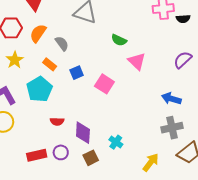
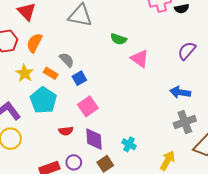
gray semicircle: (62, 43) -> (67, 60), moved
yellow star: (15, 60) -> (25, 73), moved
pink square: (104, 84) -> (88, 106), moved, turned 30

